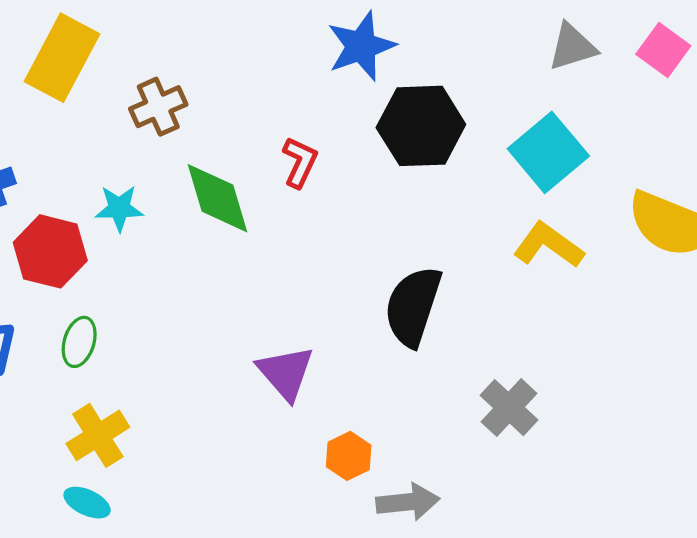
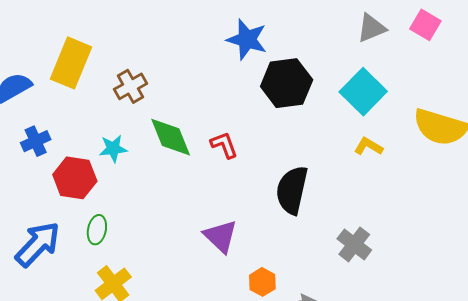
blue star: (361, 46) -> (247, 39), turned -30
red L-shape: (300, 162) -> (224, 145), moved, turned -40
yellow L-shape: (548, 245) -> (368, 146), size x0.7

